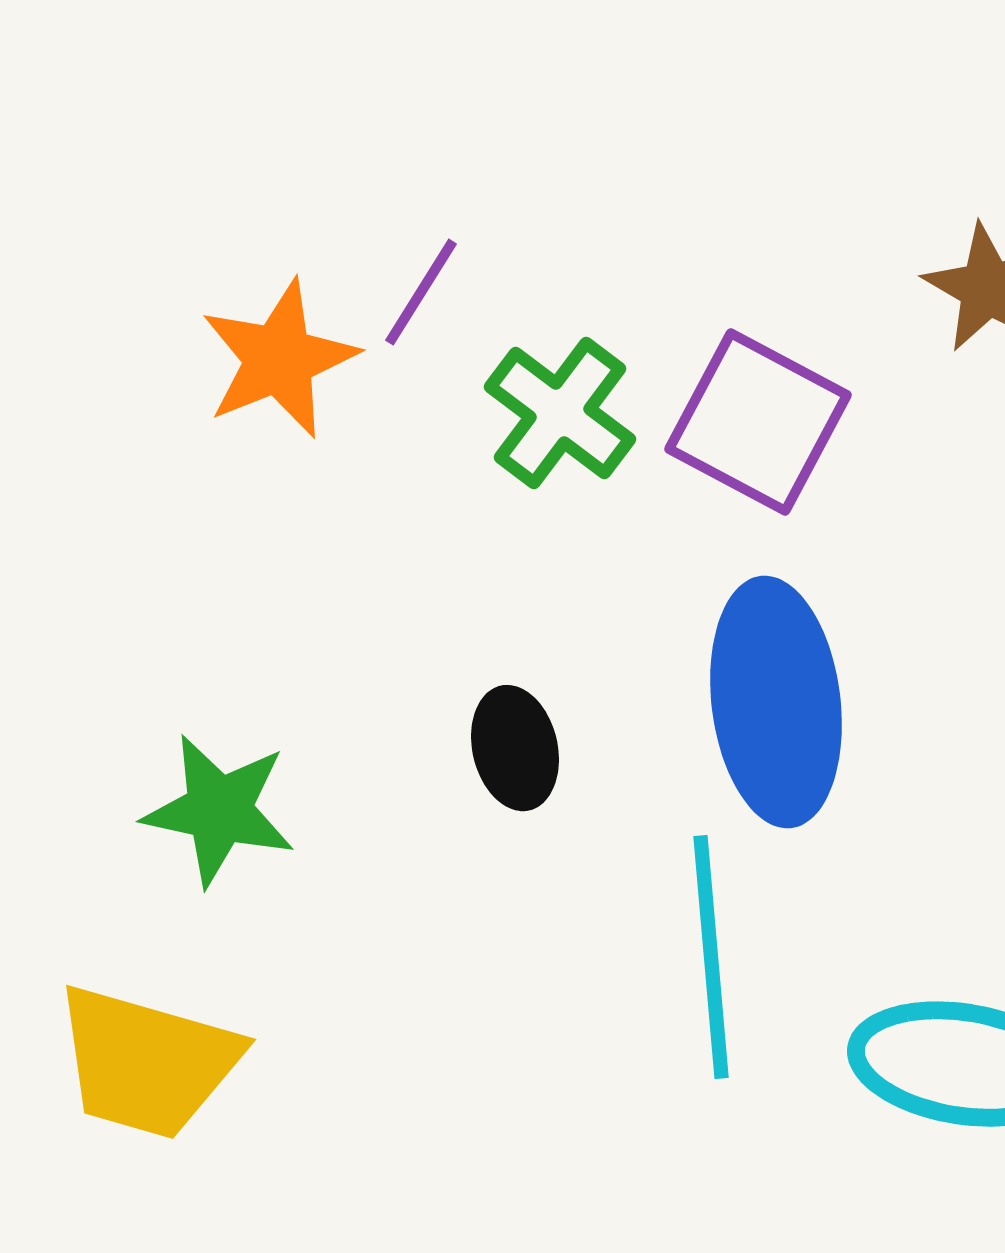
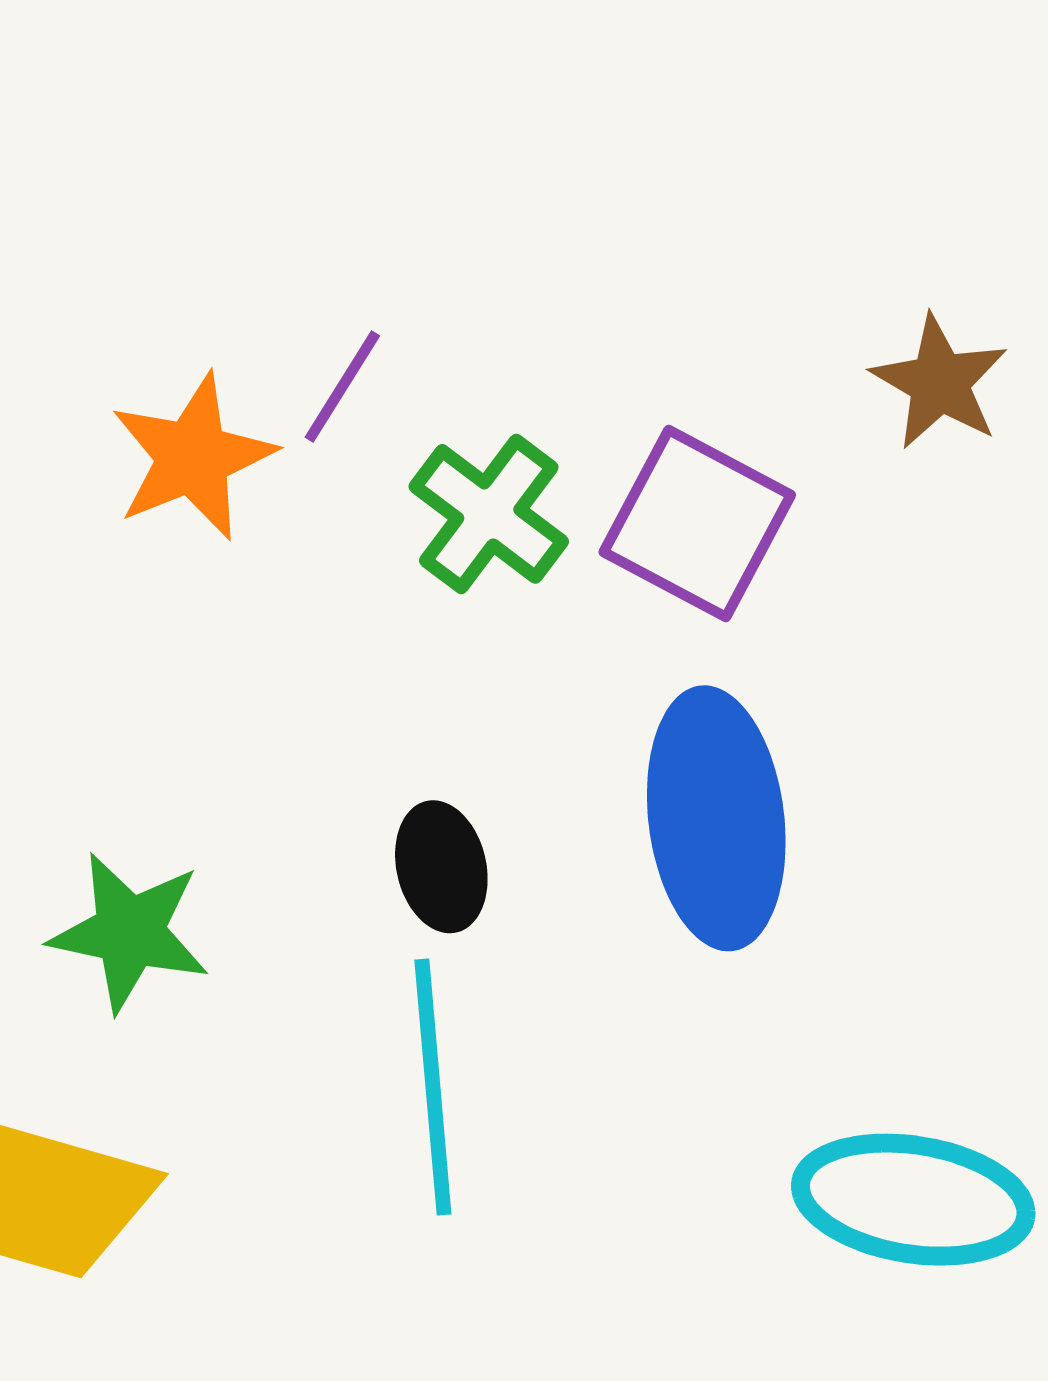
cyan line: (711, 957) -> (433, 1087), moved

